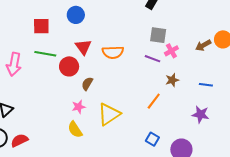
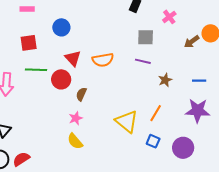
pink cross: (171, 51) -> (169, 17), moved
orange line: (154, 101) -> (156, 113), moved
yellow triangle: (109, 114) -> (127, 122), moved, turned -40
purple star: (200, 114) -> (198, 111), size x1.4

